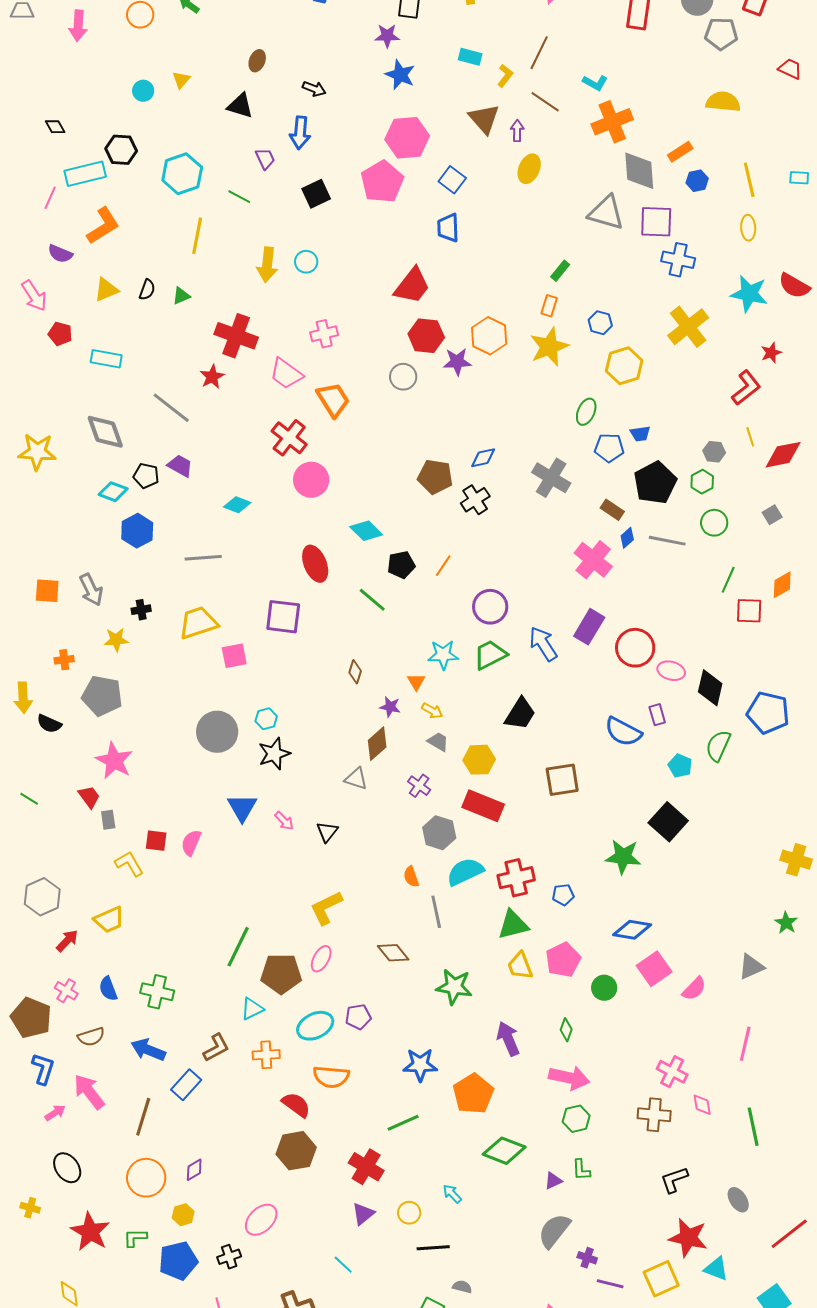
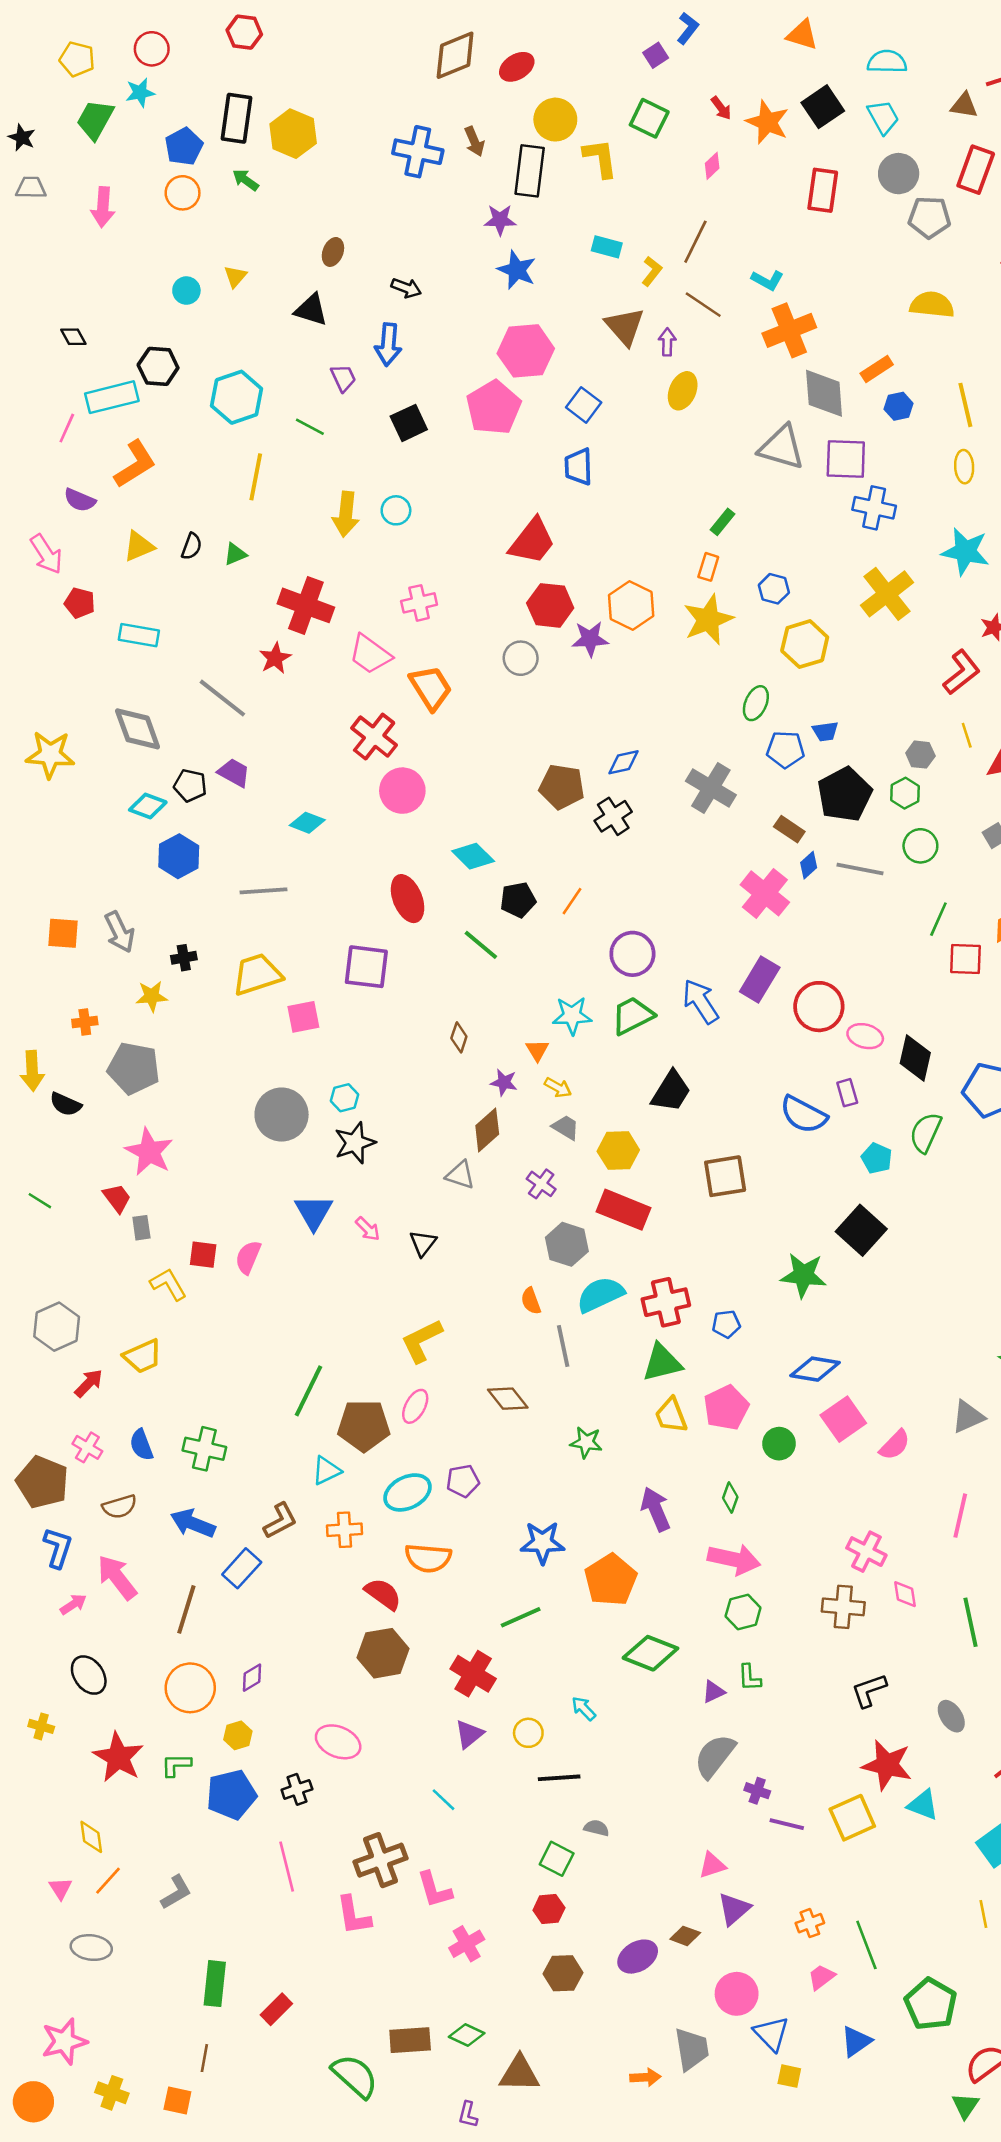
green star: (454, 987) -> (586, 1442), size x0.7
pink ellipse: (261, 1220) -> (338, 1742), turned 68

